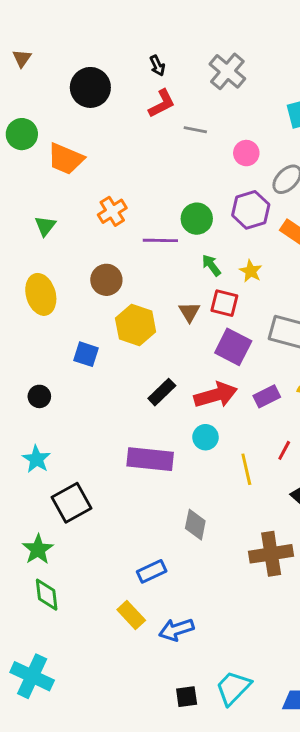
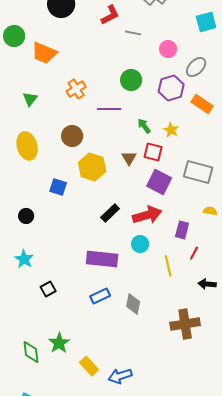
green circle: (197, 219) -> (131, 80), moved
purple rectangle: (267, 396) -> (182, 230), moved, turned -48
black square: (71, 503) -> (48, 289), size x0.6
green star: (38, 549) -> (59, 343), moved
blue rectangle: (152, 571) -> (100, 296), moved

